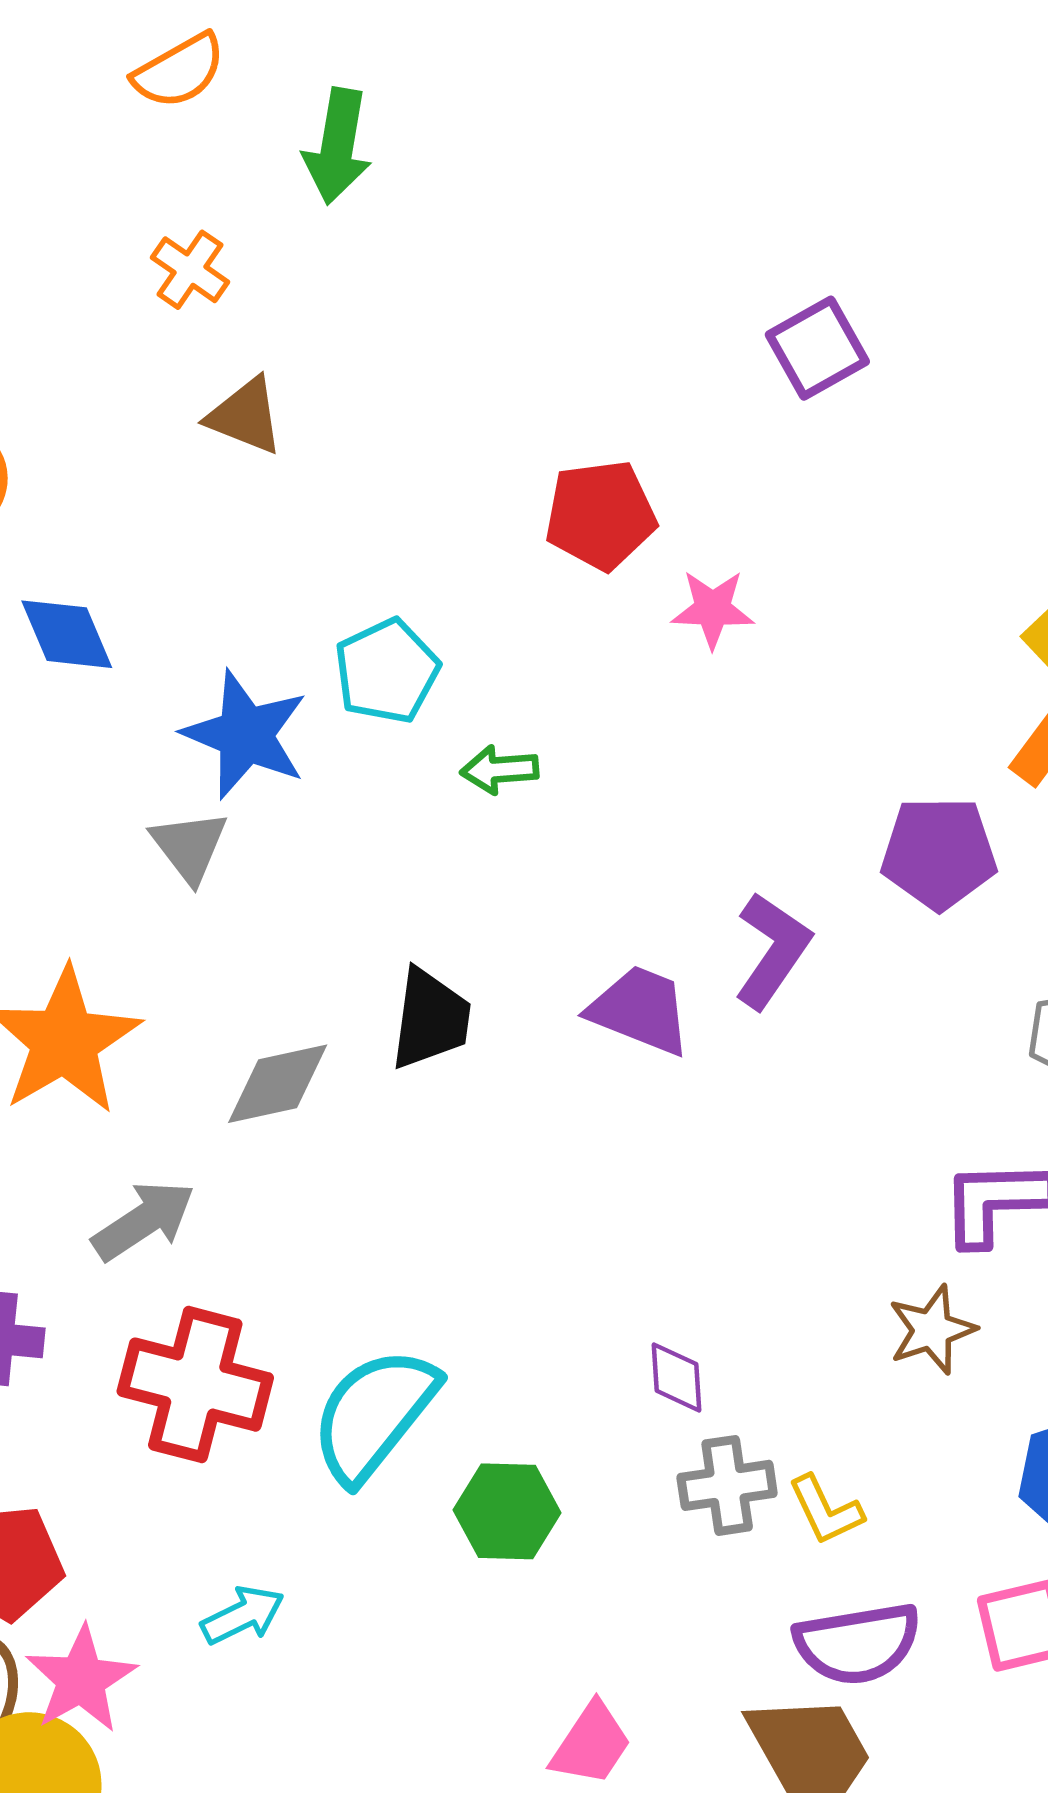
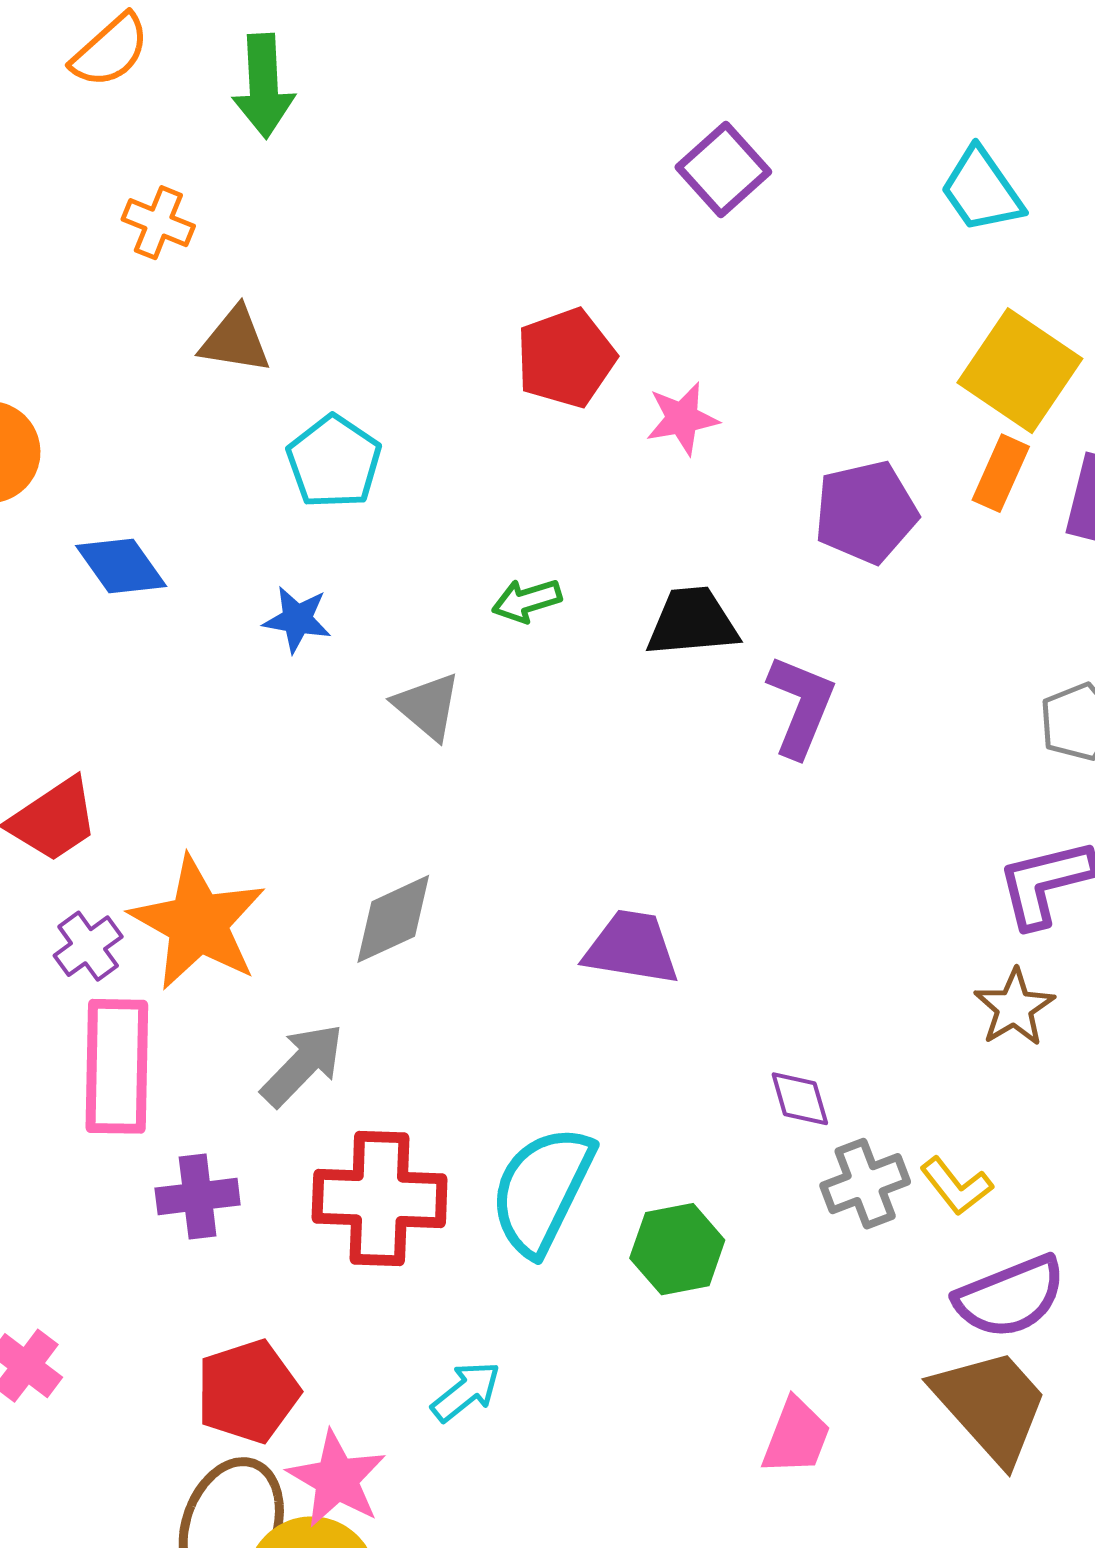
cyan pentagon: (387, 671) -> (334, 462), moved
blue star: (245, 735) -> (297, 619), size x0.6
gray triangle: (189, 846) -> (427, 706), moved
purple pentagon: (939, 853) -> (866, 512), moved
purple trapezoid: (640, 1010) -> (631, 948), moved
black trapezoid: (430, 1019) -> (692, 622), moved, turned -90

